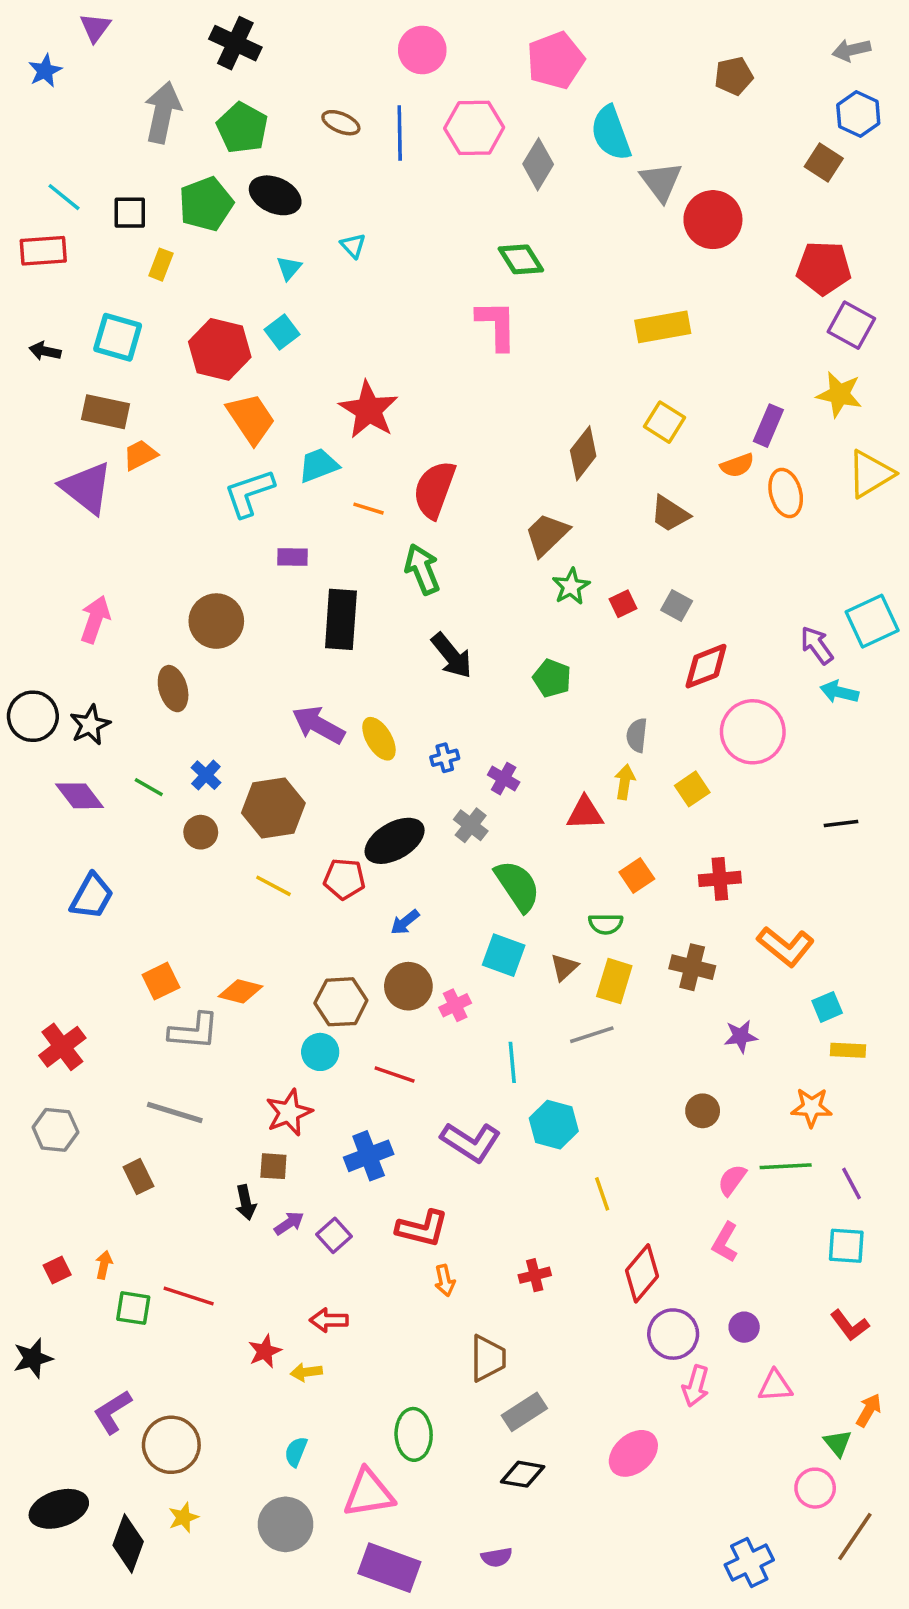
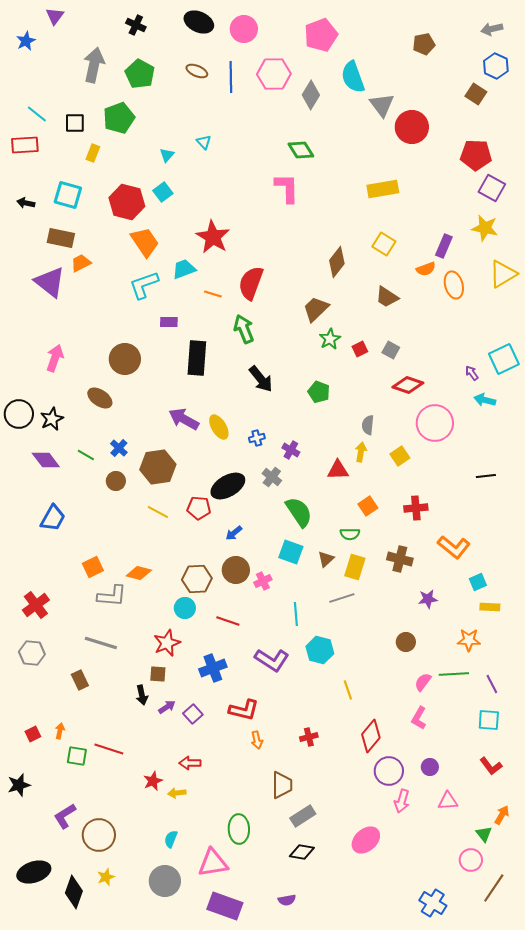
black cross: (235, 43) -> (136, 25), size x0.7
black ellipse: (275, 195) -> (199, 22), moved
purple arrow: (817, 645) -> (472, 373), size x0.7
red diamond: (706, 666) -> (408, 385), turned 40
brown ellipse: (173, 689) -> (100, 398), turned -40
blue cross: (749, 1562) -> (433, 903), turned -32

